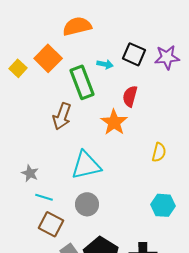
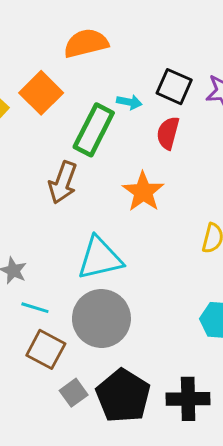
green rectangle: (82, 82) -> (94, 130), turned 48
red semicircle: (130, 96) -> (168, 133), moved
gray circle: (87, 204) -> (101, 319), size x1.6

